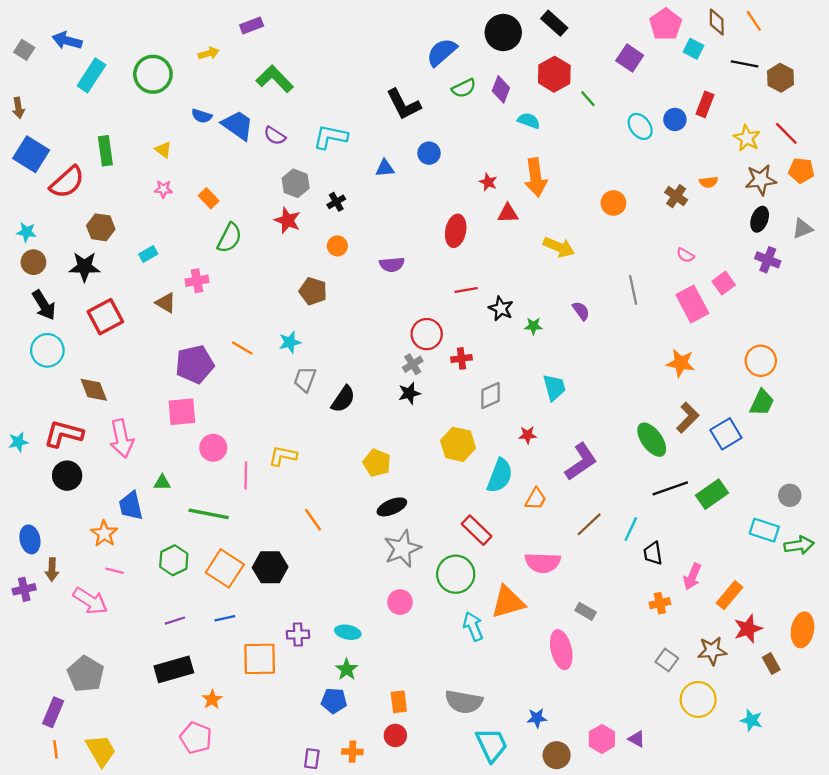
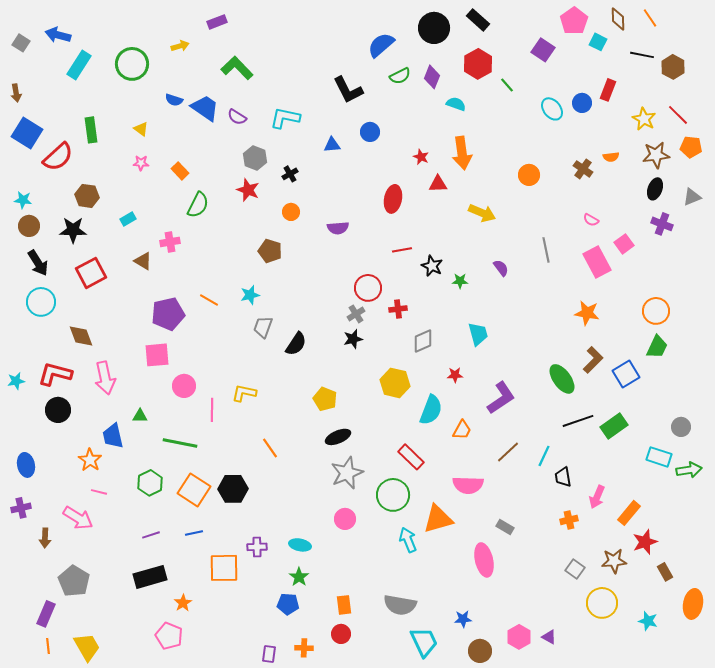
brown arrow: (52, 570) -> (45, 538), moved
orange ellipse: (803, 630) -> (693, 604), moved

